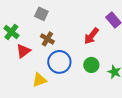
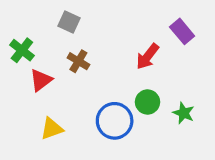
blue circle: (59, 62) -> (115, 121), moved
yellow triangle: (39, 80) -> (52, 129), moved

